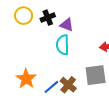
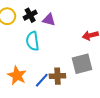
cyan semicircle: (63, 45) -> (33, 41), moved
brown cross: (68, 85) -> (57, 76), turned -35

